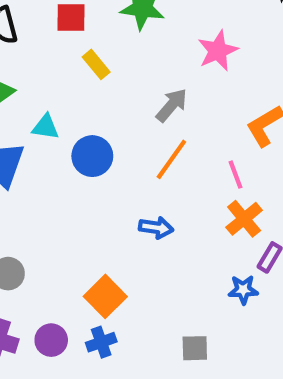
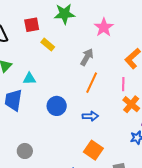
blue circle: (92, 156) -> (57, 106), moved
pink line: (236, 175) -> (123, 84), turned 32
orange square: (105, 296) -> (93, 150), moved

